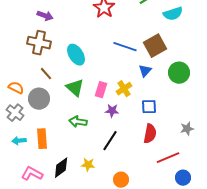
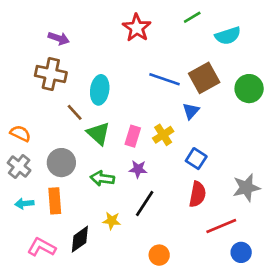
cyan ellipse: (76, 55) -> (100, 90), turned 40
green circle: (179, 73) -> (249, 89), moved
brown line: (46, 74) -> (75, 112), moved
gray circle: (39, 99) -> (61, 163), moved
blue square: (149, 107) -> (196, 159), turned 35
purple star: (112, 111) -> (138, 169), moved
gray star: (187, 129) -> (246, 188), size x1.5
yellow star: (88, 165) -> (112, 221), moved

